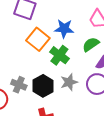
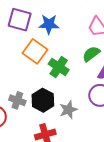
blue star: (64, 29) -> (49, 24), moved
gray star: (69, 82) -> (68, 110), moved

